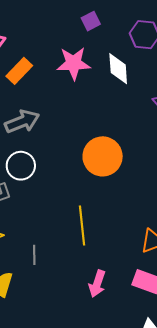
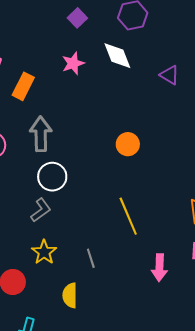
pink star: (74, 63) -> (73, 63), size x0.7
gray arrow: (22, 122) -> (41, 134), turned -52
orange circle: (103, 156) -> (128, 144), size x0.6

